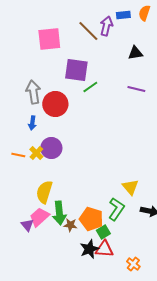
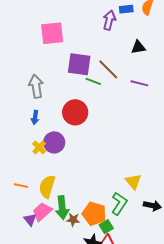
brown line: (88, 31) -> (108, 69), moved
green line: (90, 87) -> (93, 81), turned 56
red circle: (55, 104) -> (75, 112), moved
orange line: (18, 155) -> (21, 186), moved

